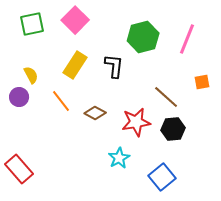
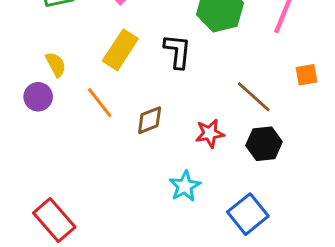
brown diamond: (95, 113) -> (150, 120), turned -50
red star: (136, 122) -> (210, 133), size x0.7
red rectangle: (19, 169) -> (54, 220), moved

